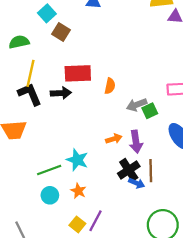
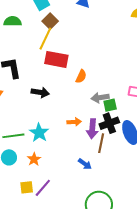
yellow line: (31, 73) -> (45, 39), moved
black arrow: (61, 93) -> (40, 92), moved
black cross: (129, 170) -> (109, 123), moved
brown line: (151, 171) -> (101, 143), moved
yellow square: (77, 224) -> (27, 187), turned 32

